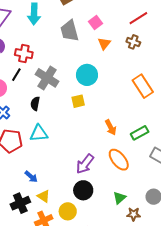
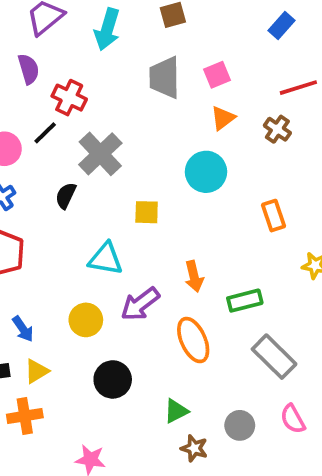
cyan circle: (87, 75) -> (206, 172), moved
orange rectangle: (143, 86) -> (274, 216), size x0.7
cyan triangle: (39, 133) -> (106, 259), moved
purple arrow: (85, 164) -> (140, 304), moved
yellow triangle: (44, 196) -> (37, 371), turned 40
yellow circle: (68, 211) -> (86, 320), moved

